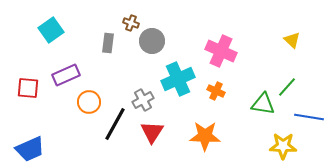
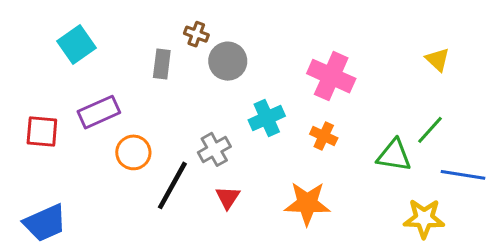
cyan cross: (178, 79) -> (267, 118), size x0.7
red triangle: (152, 132) -> (228, 197), size x0.7

